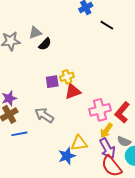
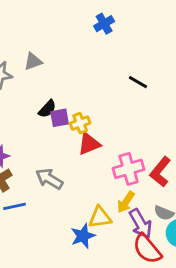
black line: (107, 25) -> (138, 82), moved
black semicircle: (45, 44) -> (47, 109), moved
purple square: (52, 82) -> (60, 118), moved
yellow arrow: (106, 130) -> (126, 202), moved

